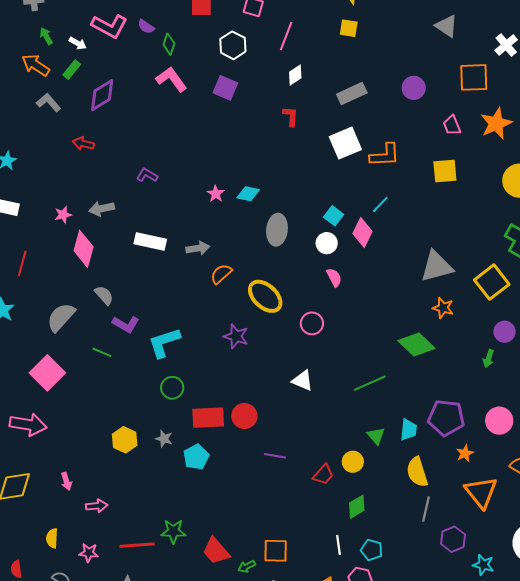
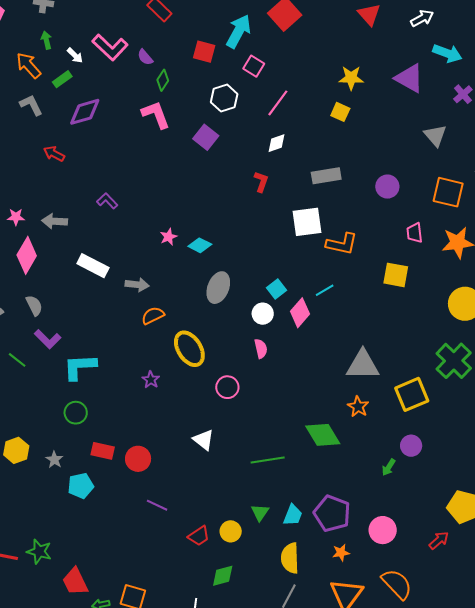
purple star: (236, 336) -> (151, 380), size x0.7
red rectangle: (208, 418) -> (103, 451), size x0.7

